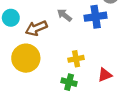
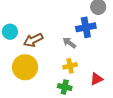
gray arrow: (64, 15) -> (69, 43), moved

